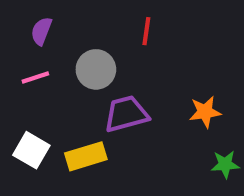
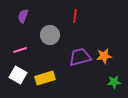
pink line: (35, 78) -> (20, 50), moved
purple trapezoid: (126, 114) -> (80, 57), moved

